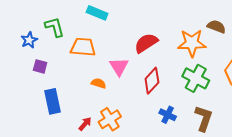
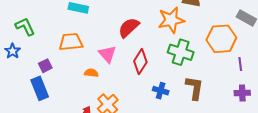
green L-shape: (55, 27) -> (25, 27), moved
blue star: (29, 40) -> (13, 51), moved
purple square: (40, 66) -> (45, 66), moved, turned -32
blue rectangle: (53, 101) -> (40, 88), moved

